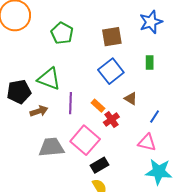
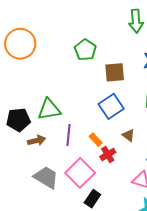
green pentagon: (62, 33) -> (85, 50), moved
green triangle: (49, 79) -> (49, 109), turned -35
gray trapezoid: (51, 147) -> (46, 177), turned 32
black rectangle: (100, 165) -> (92, 199), turned -30

